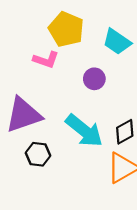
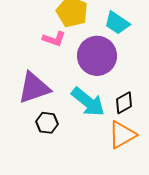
purple circle: (94, 79) -> (97, 56), size x2.0

